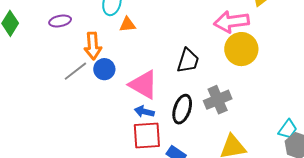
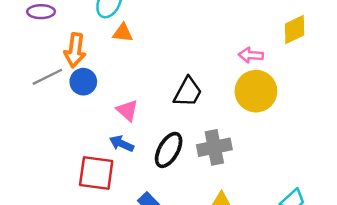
pink arrow: (231, 22) -> (251, 55), size x0.6
pink triangle: (143, 85) -> (127, 110), size x0.6
red square: (147, 135) -> (96, 173), moved

